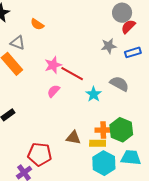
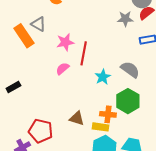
gray triangle: (18, 43) -> (39, 24), moved
gray star: (109, 46) -> (125, 19), moved
red line: (72, 74) -> (84, 53), turned 65
green hexagon: (121, 130) -> (128, 101), moved

